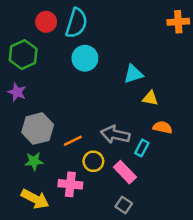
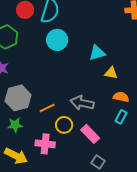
cyan rectangle: (142, 148) -> (121, 117), moved
gray square: (124, 205) -> (98, 162), moved

